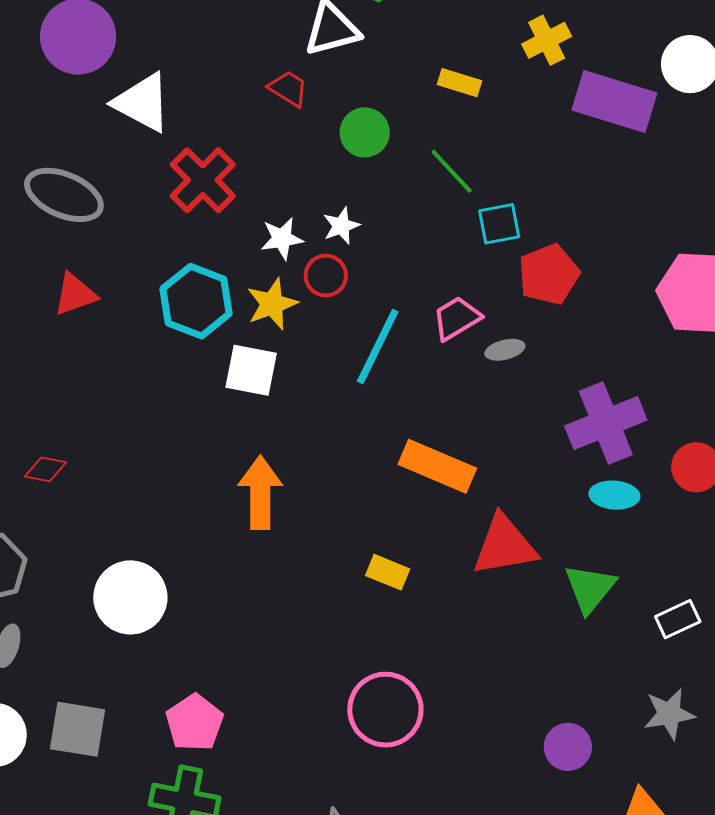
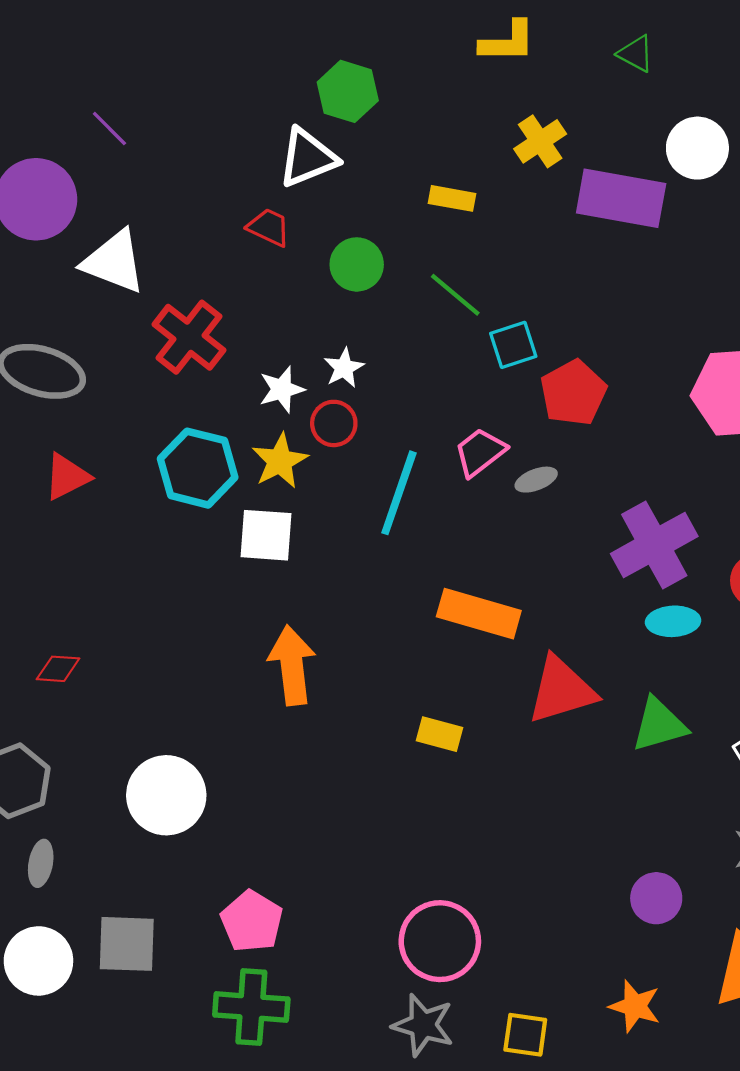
green triangle: (590, 588) -> (659, 725), turned 42
pink circle: (385, 710) -> (440, 941), moved

